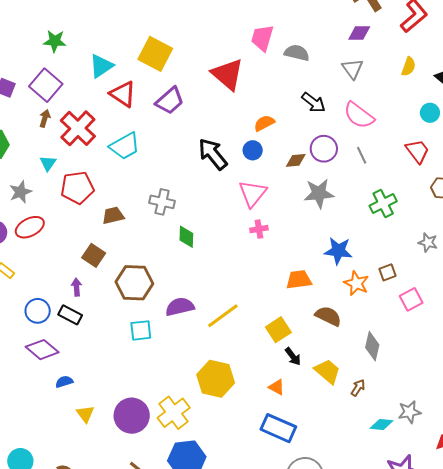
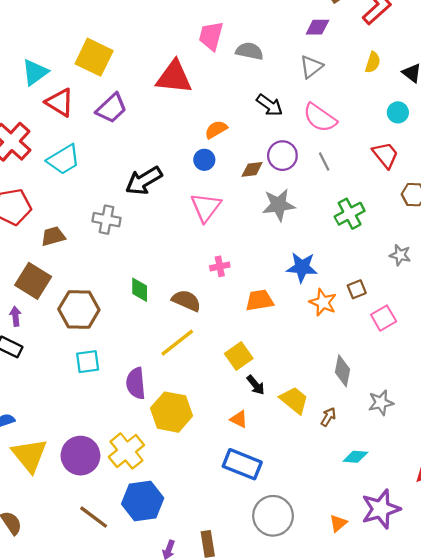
gray triangle: (353, 69) -> (311, 67), turned 30
red triangle: (228, 74) -> (174, 77), turned -33
black arrow: (213, 154) -> (144, 181), moved, turned -80
pink cross: (259, 229) -> (220, 266), moved
green diamond: (186, 237) -> (140, 290), moved
brown square: (94, 255) -> (33, 281), size x1.4
purple semicircle: (180, 307) -> (136, 383), moved, turned -80
brown semicircle: (328, 316) -> (186, 301), moved
gray star: (409, 412) -> (381, 403), moved
yellow triangle: (85, 414) -> (29, 455), size x1.8

